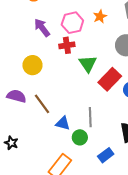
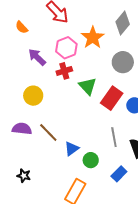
orange star: (100, 16) -> (93, 38), size x1.6
gray line: (90, 117) -> (114, 137), moved
blue triangle: (63, 123) -> (72, 149), turned -42

